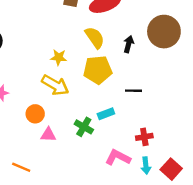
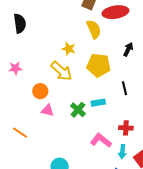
yellow semicircle: (95, 38) -> (94, 29), moved
black line: (133, 91) -> (125, 88), turned 64

